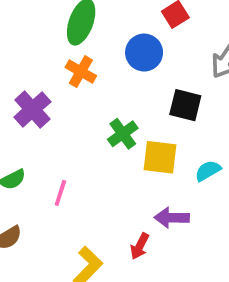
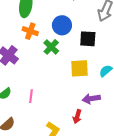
blue circle: (144, 53) -> (62, 25), moved
green cross: (123, 134) -> (51, 47), moved

